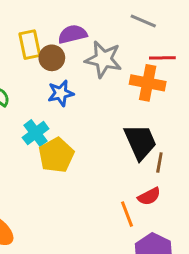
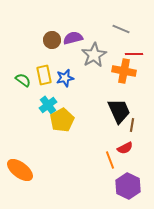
yellow rectangle: (30, 45) -> (44, 75), moved
brown circle: (52, 58) -> (52, 40), moved
gray star: (103, 59) -> (94, 55), turned 30

